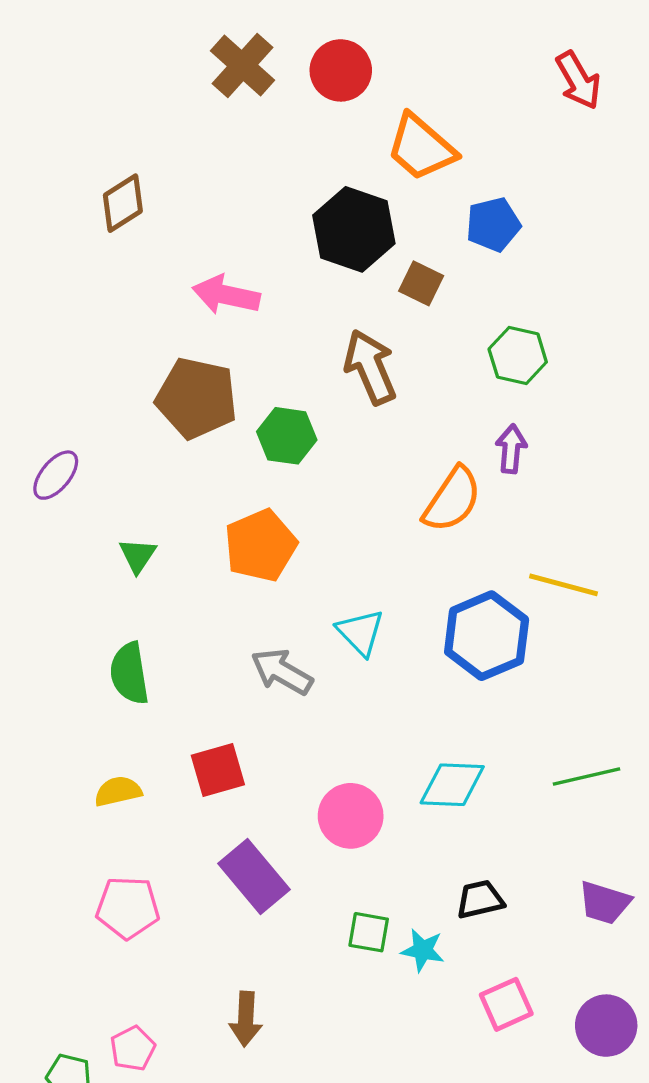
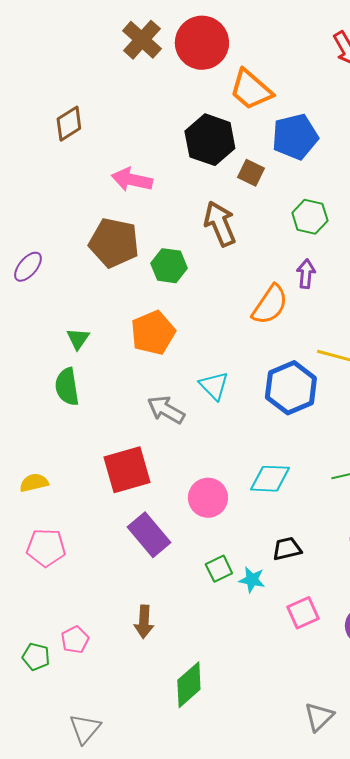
red circle: (341, 70) -> (202, 43), size x1.4
blue pentagon: (493, 224) -> (295, 137), size x1.4
purple ellipse: (56, 475) -> (28, 267), moved
green semicircle: (129, 673) -> (67, 387), moved
red square: (218, 770) -> (127, 470), size x1.4
yellow semicircle: (118, 791) -> (34, 483), moved
pink pentagon: (128, 908) -> (46, 548), moved
green square: (369, 932) -> (219, 569), turned -36

